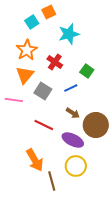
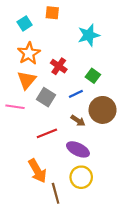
orange square: (49, 12) -> (52, 13), turned 32
cyan square: (32, 22) -> (25, 23), moved
cyan star: (69, 34) -> (89, 35), moved
red line: (44, 125) -> (47, 133), turned -48
brown circle: (96, 125) -> (103, 110), moved

